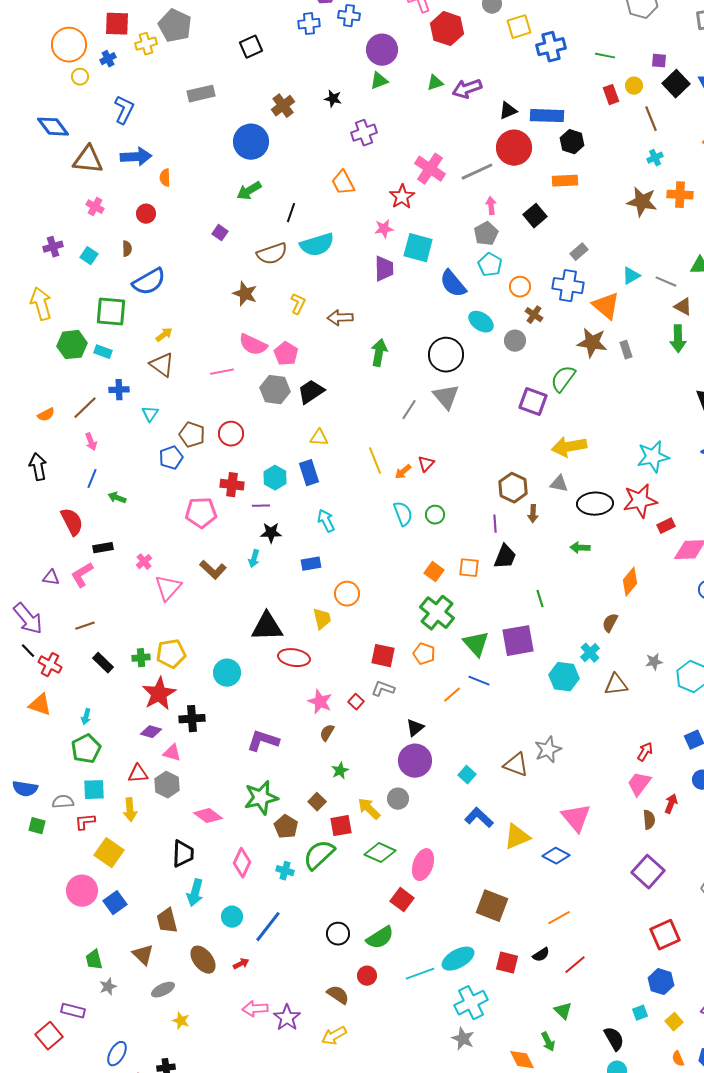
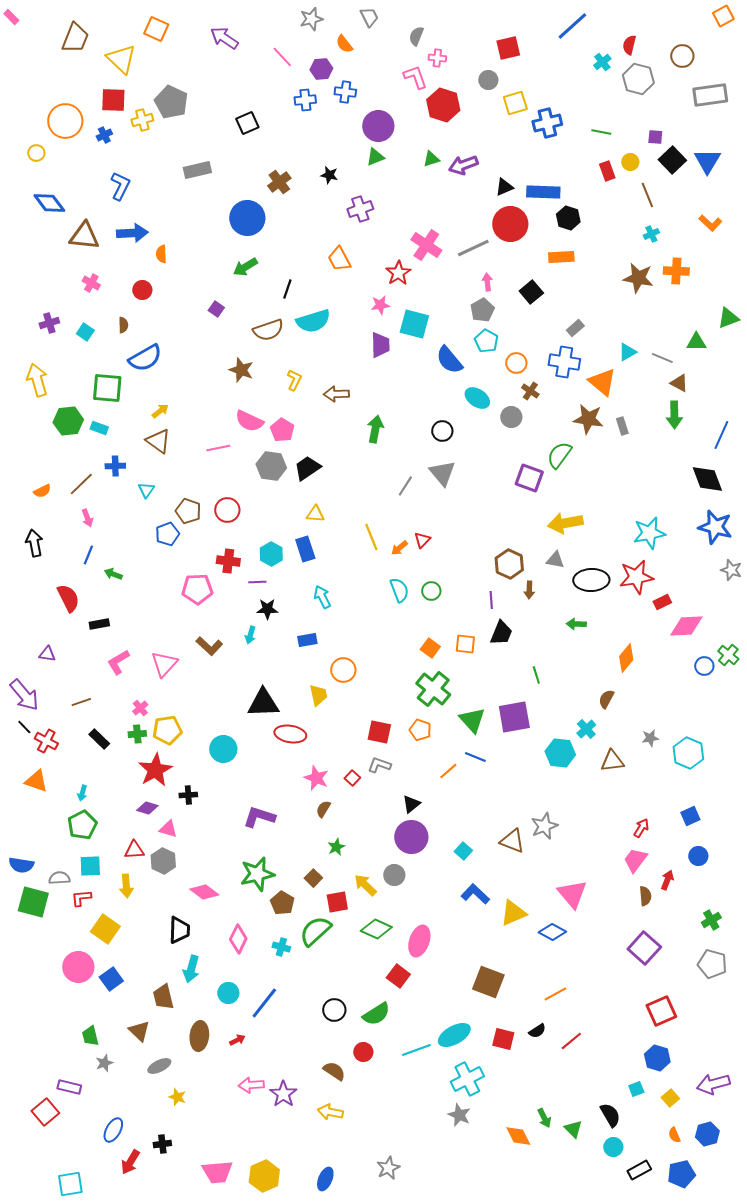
yellow circle: (80, 77) -> (36, 153), moved
black circle: (446, 355) -> (442, 431), size x0.6
pink cross: (144, 562) -> (140, 708), moved
pink L-shape: (82, 575) -> (118, 662), moved
black cross: (192, 719) -> (188, 795), size x0.7
green square: (37, 826) -> (33, 902), size x1.8
brown ellipse: (203, 960) -> (199, 1036), turned 44
green triangle: (563, 1011) -> (573, 1129), moved
yellow arrow: (334, 1036) -> (330, 1112), turned 40

